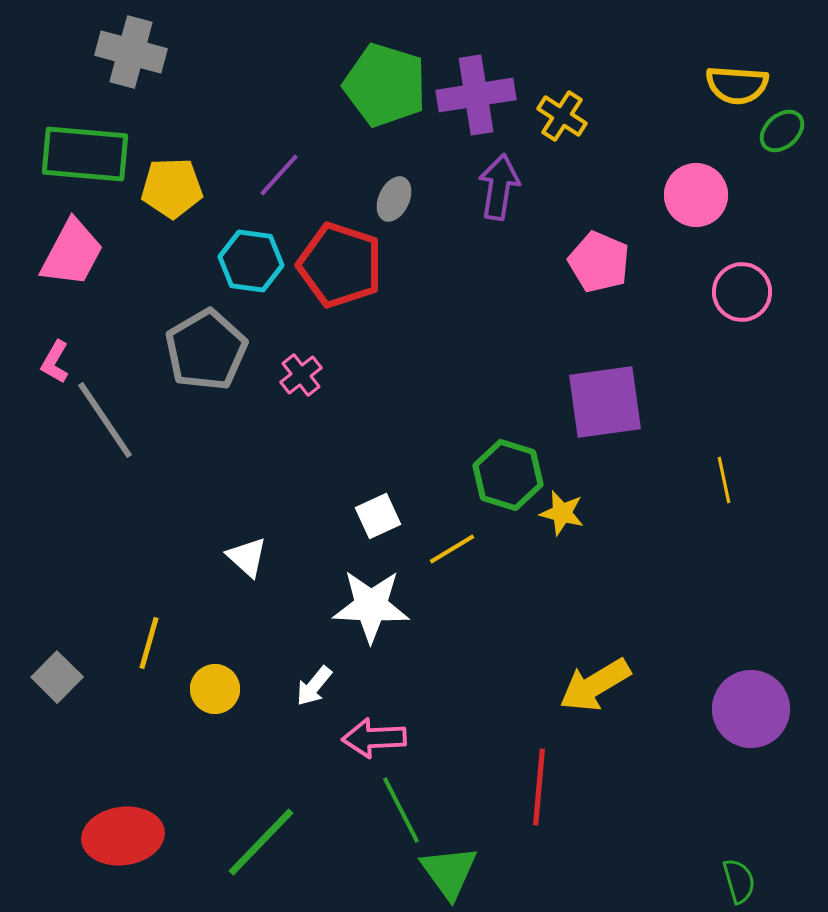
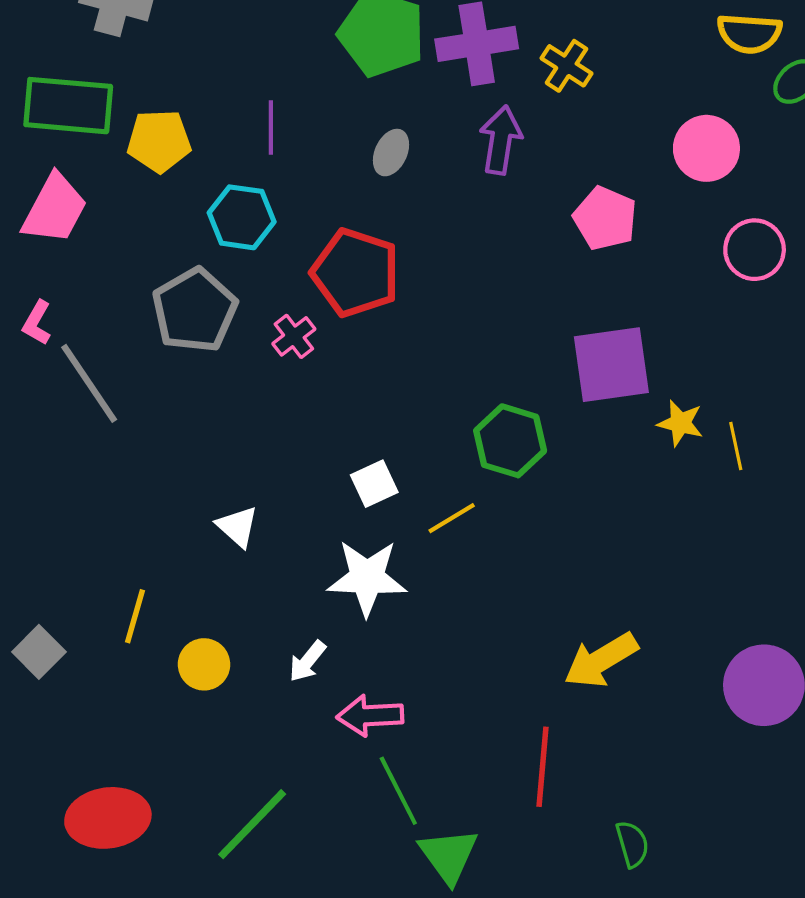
purple line: (279, 175) -> (271, 127), turned -42
red pentagon: (340, 265) -> (355, 273), moved
yellow star: (562, 513) -> (680, 423), moved
green semicircle: (739, 881) -> (632, 844), moved

